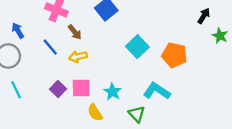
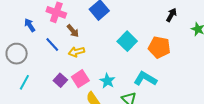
black arrow: (204, 16) -> (171, 15), moved
blue arrow: (18, 31) -> (30, 25), moved
pink square: (81, 88) -> (80, 79), turned -30
cyan line: (16, 90) -> (24, 82), turned 56

